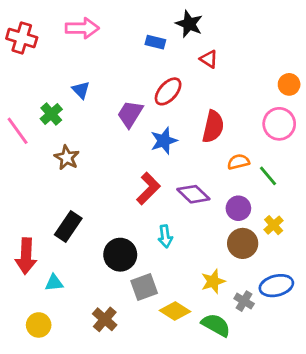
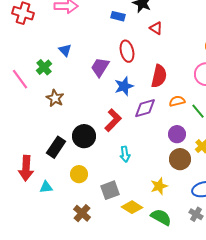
red ellipse: (168, 91) -> (127, 51), turned -55
purple diamond: (193, 194) -> (145, 108), moved, turned -60
black circle: (120, 255) -> (84, 136), moved
gray cross: (244, 301) -> (196, 214), moved
yellow circle: (39, 325) -> (79, 174), moved

